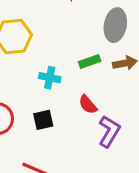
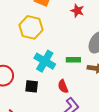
cyan cross: (50, 78) -> (45, 61), size x1.5

